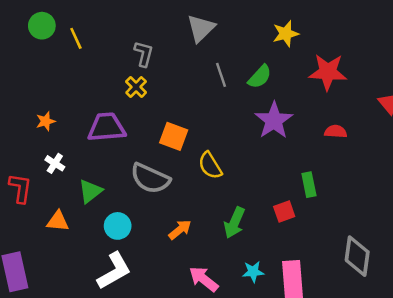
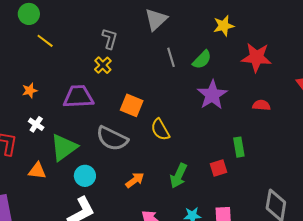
yellow line: (76, 38) -> (45, 41), moved, turned -30
green triangle: (90, 191) -> (64, 147), size x1.4

